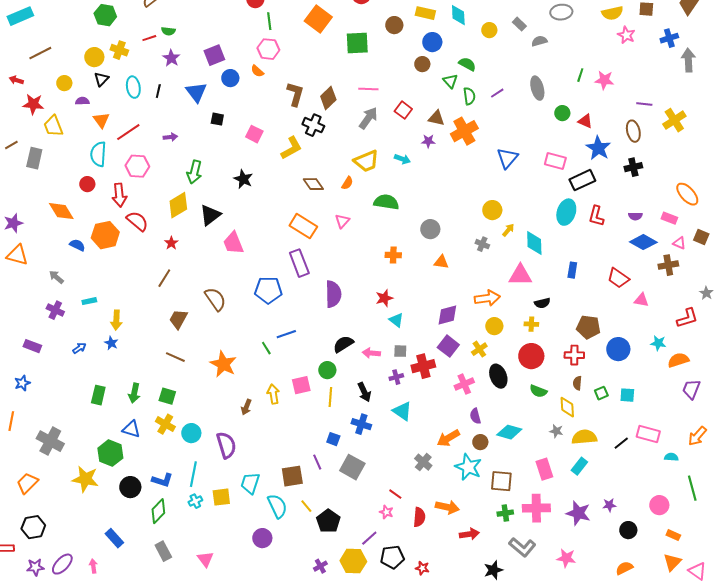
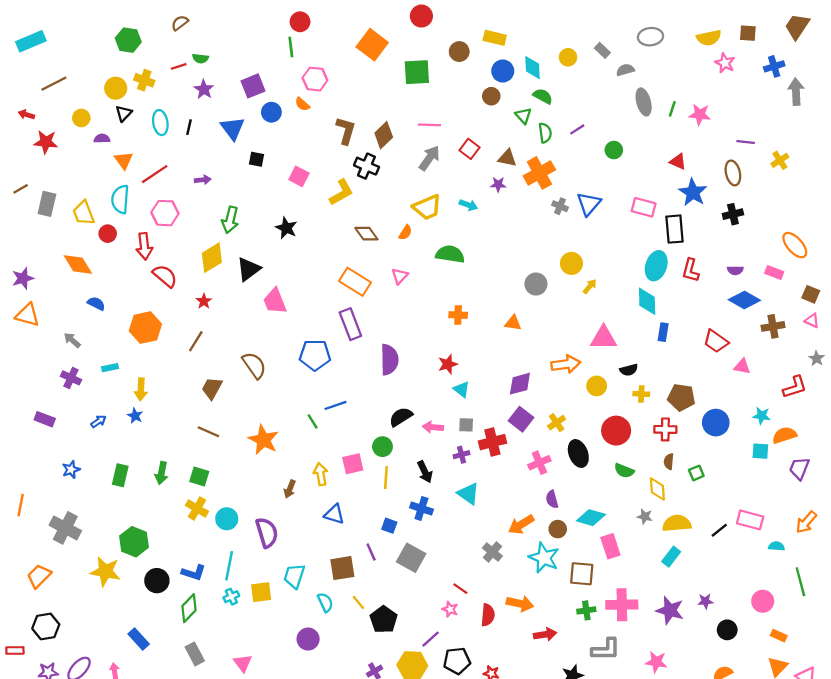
cyan diamond: (458, 15) -> (533, 68), moved
green line: (269, 21) -> (291, 47), moved
gray ellipse: (537, 88) -> (644, 102), moved
green circle: (562, 113) -> (614, 150), moved
yellow cross: (674, 120) -> (780, 160), size x0.7
yellow trapezoid: (53, 126) -> (84, 213), moved
black rectangle: (582, 180) -> (675, 229), turned -70
gray circle: (430, 229) -> (536, 284), moved
orange hexagon: (105, 235) -> (145, 328), moved
cyan diamond: (534, 243) -> (647, 301), moved
pink triangle: (679, 243) -> (812, 321), moved
gray cross: (482, 244) -> (560, 206), moved
yellow cross: (531, 324) -> (641, 394), moved
yellow circle: (494, 326) -> (597, 386), moved
blue star: (22, 383) -> (71, 470), moved
cyan square: (627, 395) -> (760, 451), moved
blue triangle: (131, 429) -> (334, 514), moved
pink rectangle: (544, 469) -> (610, 546), moved
cyan semicircle: (277, 506) -> (325, 602), size x0.7
gray L-shape: (522, 547) -> (606, 649), turned -40

